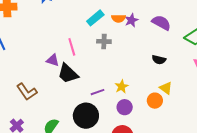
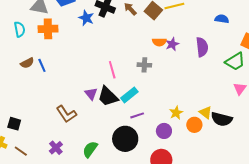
cyan rectangle: (95, 18) -> (129, 95), moved
purple semicircle: (161, 23) -> (202, 47), turned 54
purple triangle: (53, 60) -> (91, 94), moved, turned 32
black semicircle: (159, 60) -> (222, 119), moved, size x1.5
yellow star: (122, 87) -> (176, 113), moved

